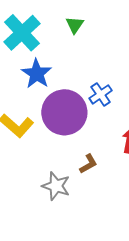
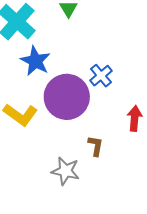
brown L-shape: (88, 164) -> (96, 146), turned -45

